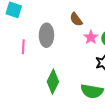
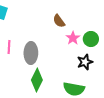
gray ellipse: (46, 35) -> (31, 53), moved

